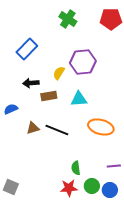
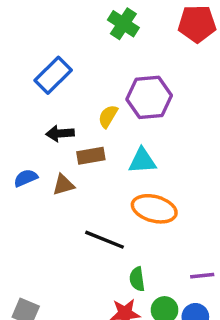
orange ellipse: (101, 127) -> (154, 209), moved
brown triangle: (33, 128) -> (63, 185), moved
black line: (57, 130) -> (105, 240), moved

